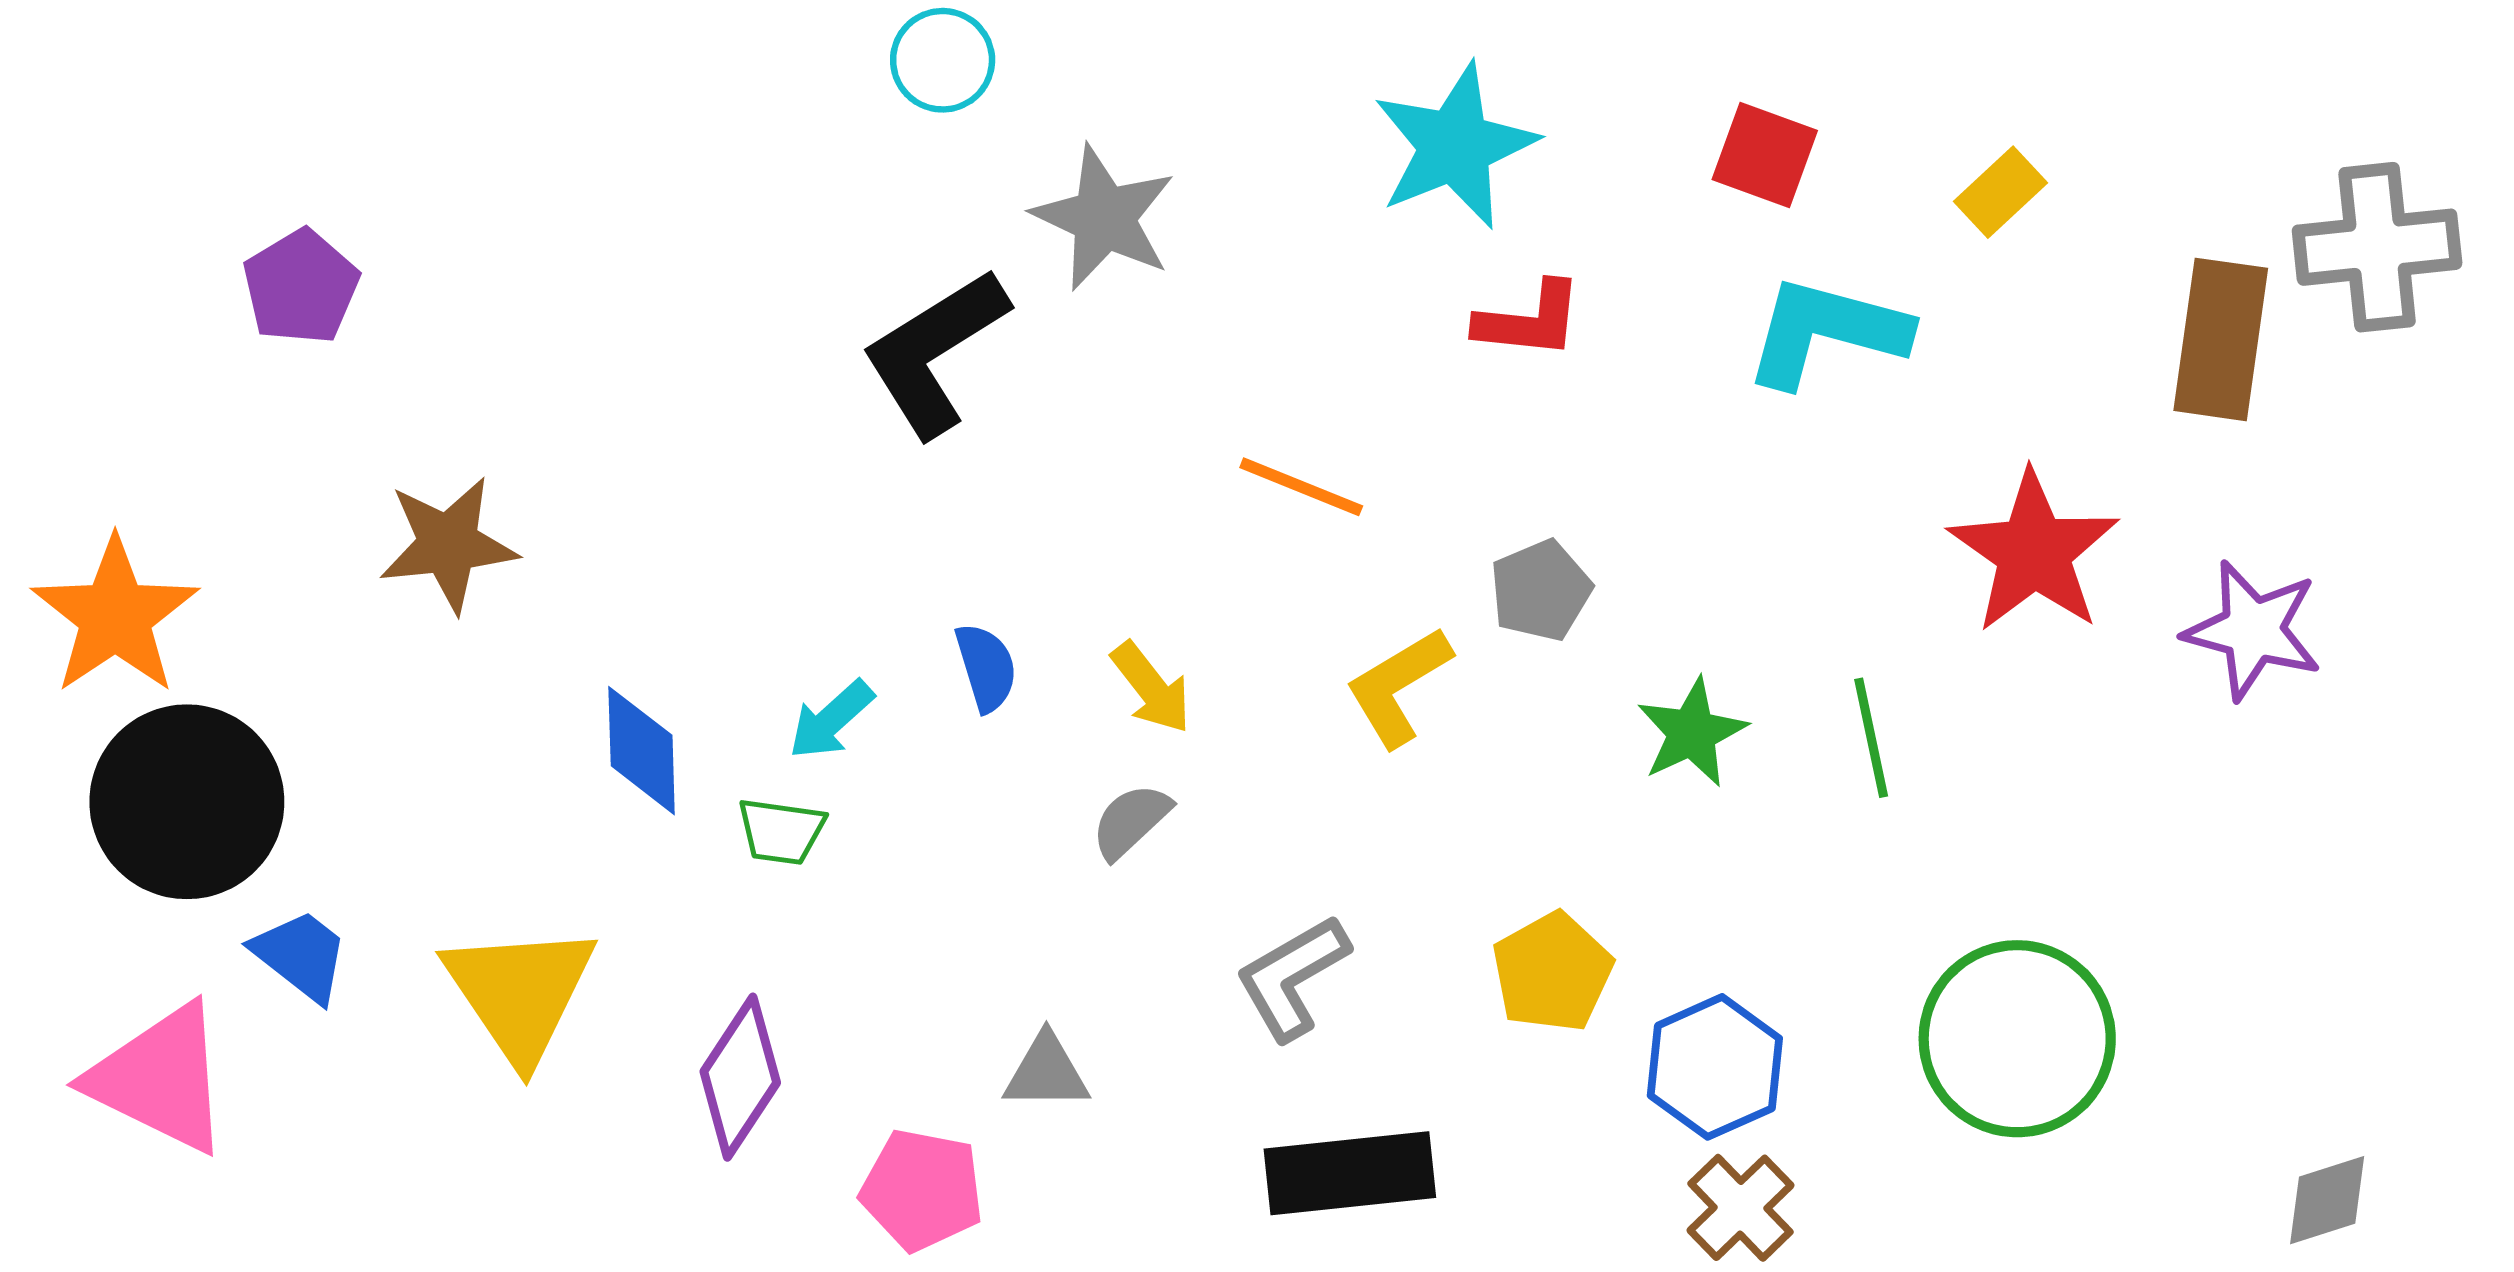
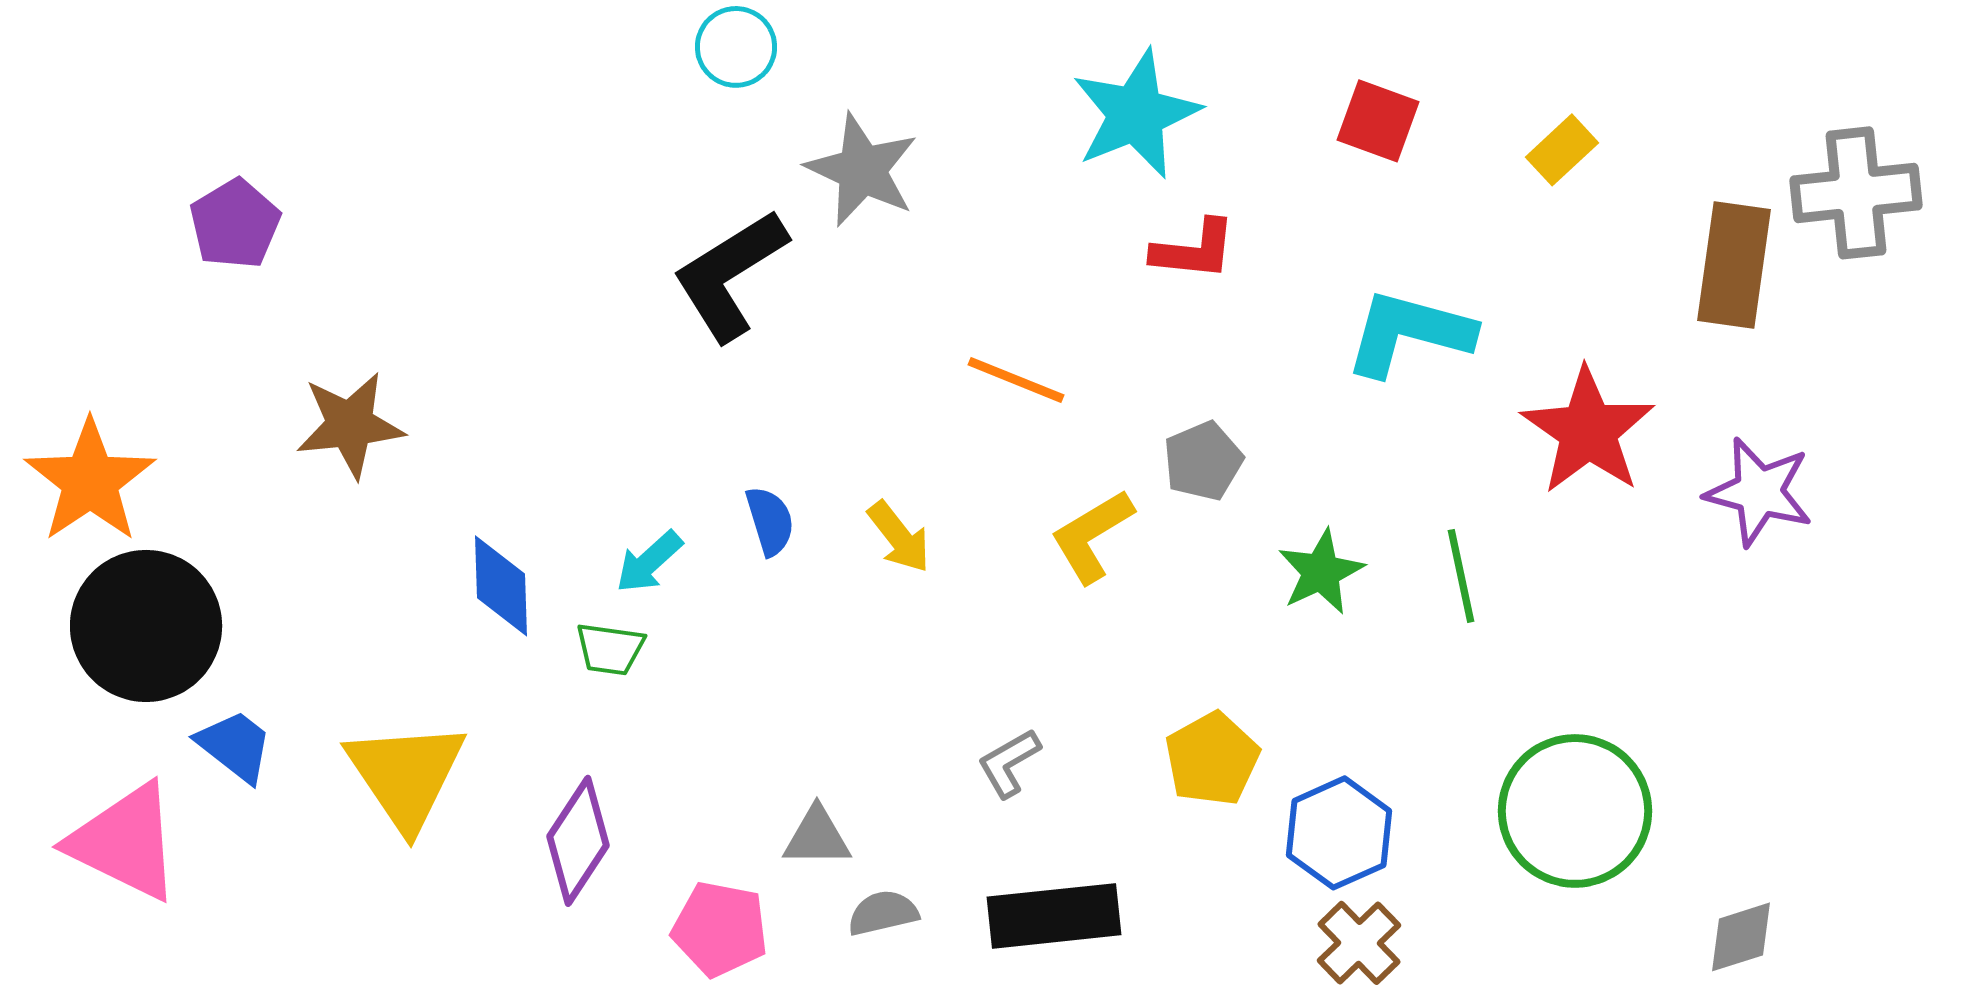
cyan L-shape: (1826, 332) -> (1409, 333), moved
gray semicircle: (1131, 821) -> (883, 913), moved, turned 30
gray L-shape: (1292, 977) -> (1009, 763), size x0.7
gray diamond: (2327, 1200) -> (1741, 937), moved

